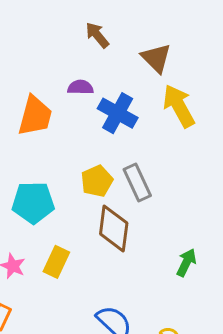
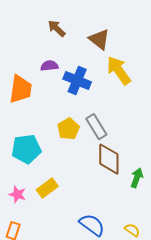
brown diamond: (114, 228) -> (109, 159), moved
yellow rectangle: (56, 262) -> (47, 188), turned 35

